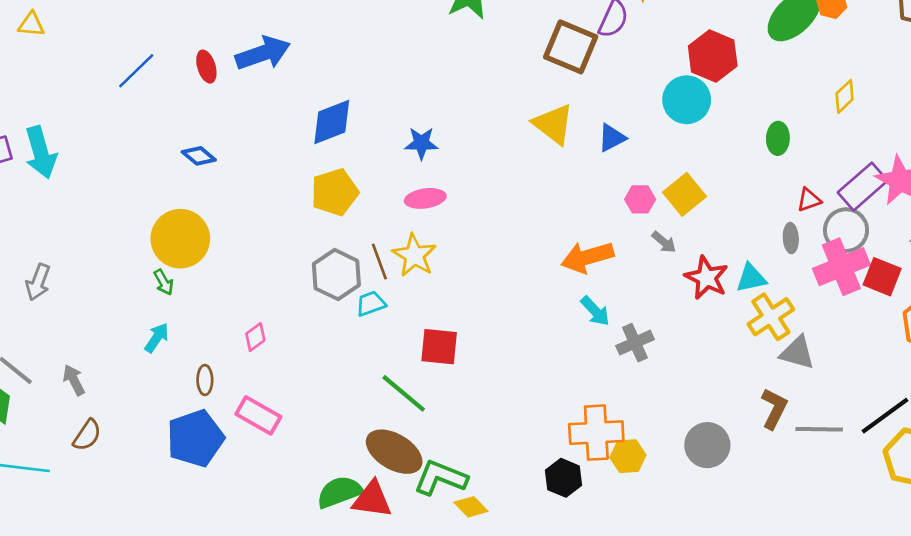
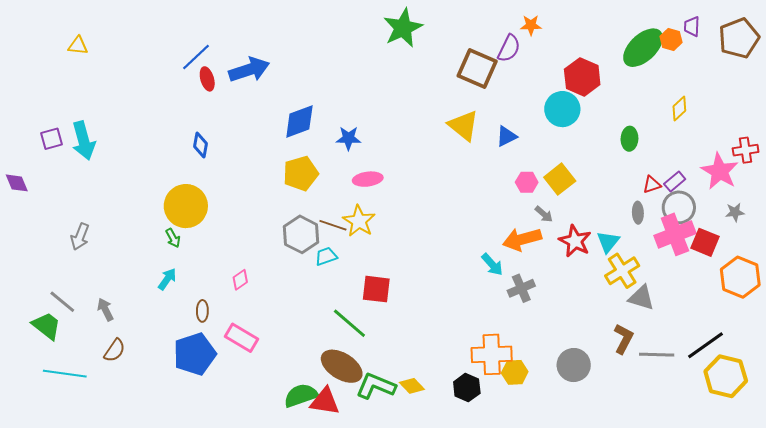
blue line: (136, 71) -> (196, 57), moved
blue star: (421, 143) -> (348, 138), moved
blue diamond: (199, 156) -> (201, 145), turned 60
purple rectangle: (863, 187) -> (675, 181), moved, size x0.6
orange arrow: (587, 257) -> (522, 239), moved
brown line: (379, 262) -> (333, 225), turned -52
cyan triangle: (751, 278) -> (608, 242), turned -40
yellow diamond: (471, 507) -> (412, 386), moved

